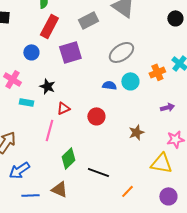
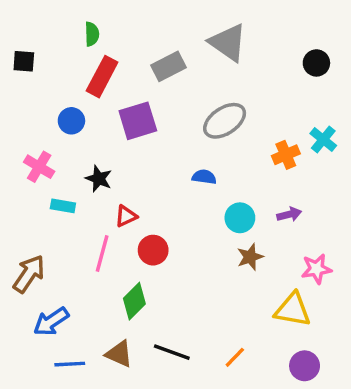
cyan circle: (130, 81) -> (240, 218), moved
purple arrow: (167, 107) -> (289, 214), moved
red circle: (96, 116) -> (153, 250), moved
black line: (98, 172) -> (172, 352), moved

